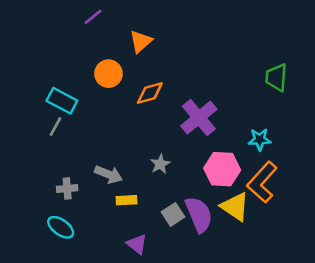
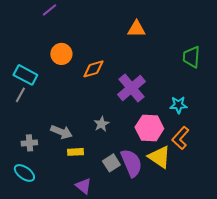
orange triangle: (141, 41) -> (136, 29), moved, turned 42
orange L-shape: (262, 182) -> (180, 138), size x0.7

